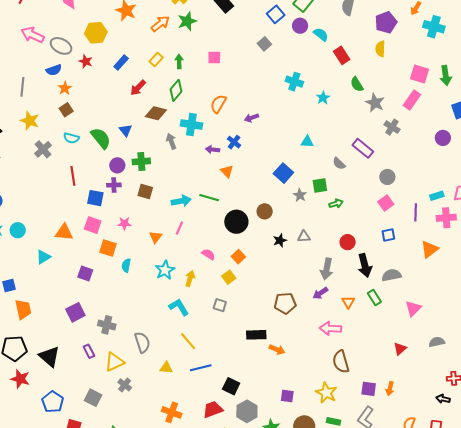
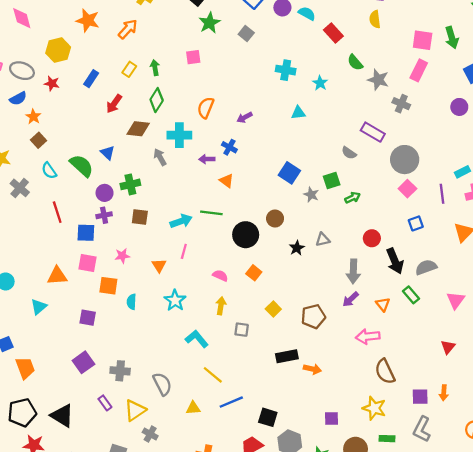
green star: (187, 21) -> (209, 23), moved
cyan semicircle: (71, 138) -> (49, 171), turned 49
cyan triangle: (307, 142) -> (298, 113), moved
gray circle: (387, 177) -> (405, 160), size x1.6
yellow square: (229, 277) -> (273, 309), moved
yellow arrow: (190, 279) -> (221, 306), moved

